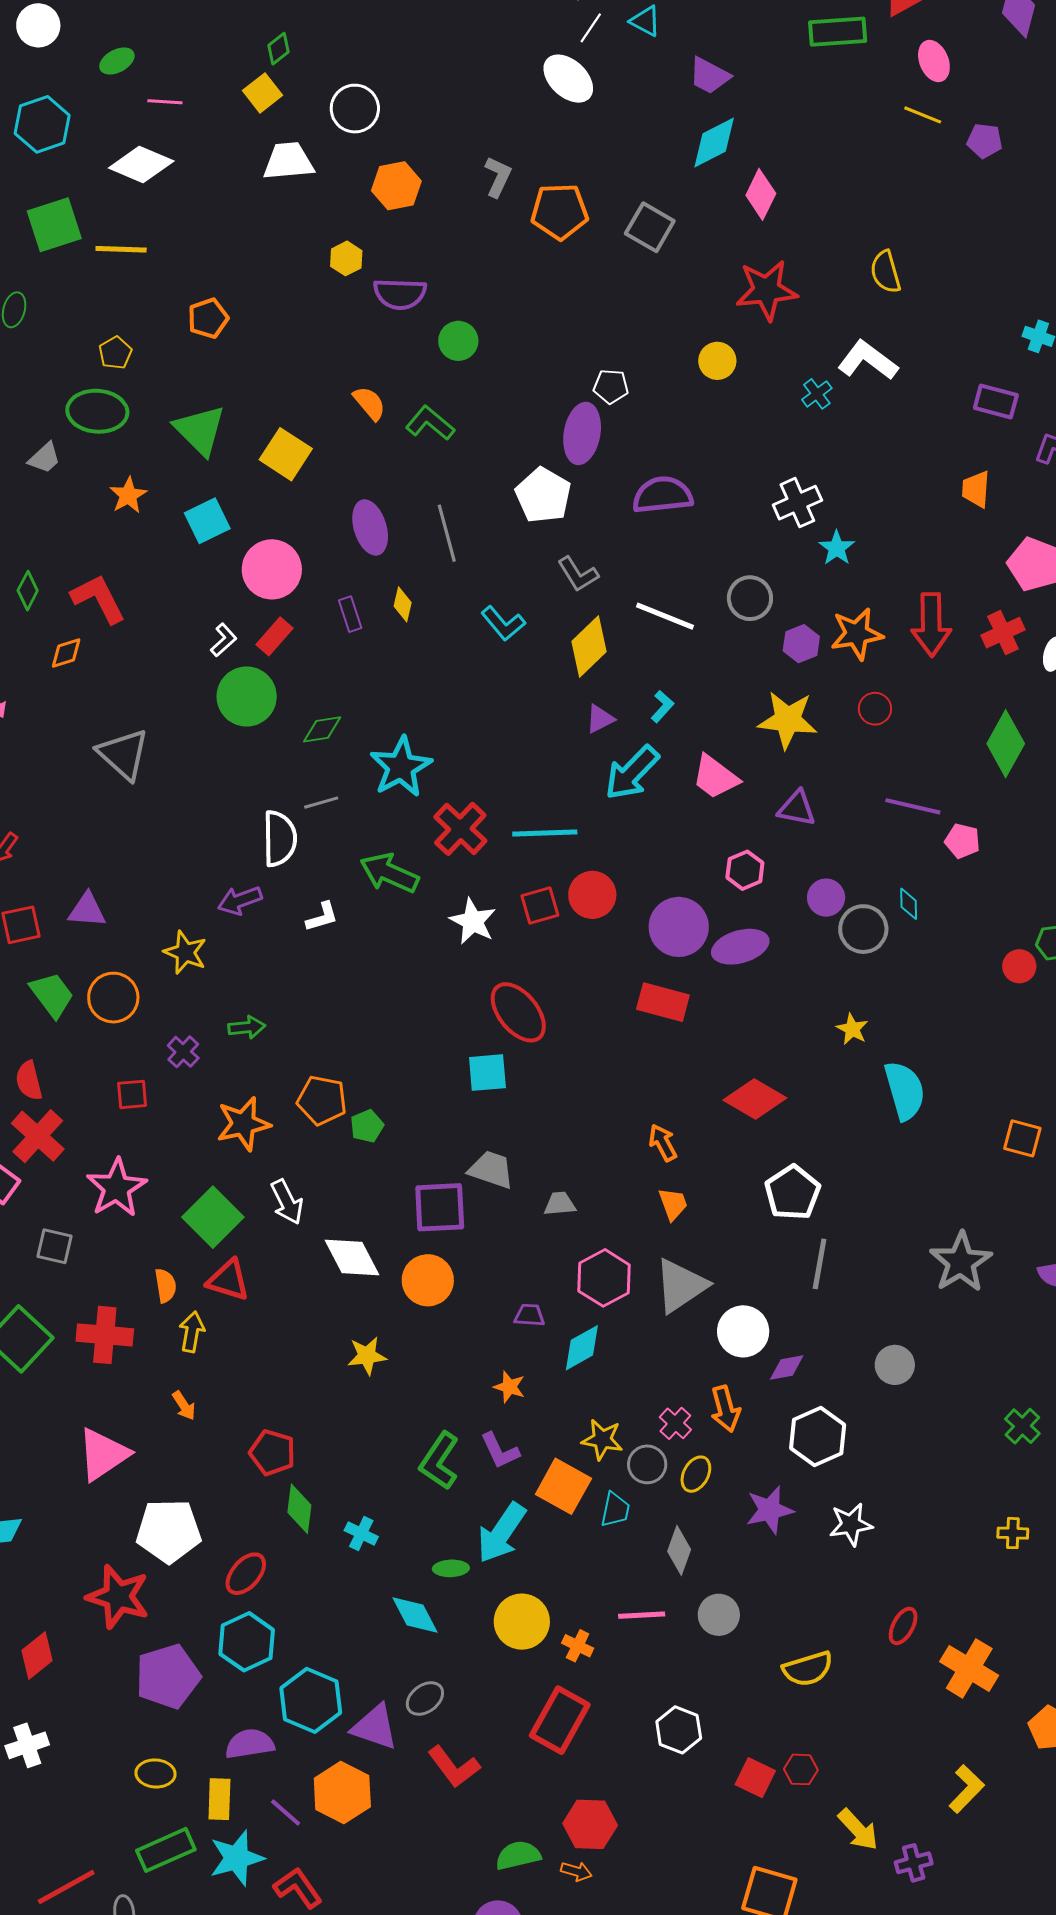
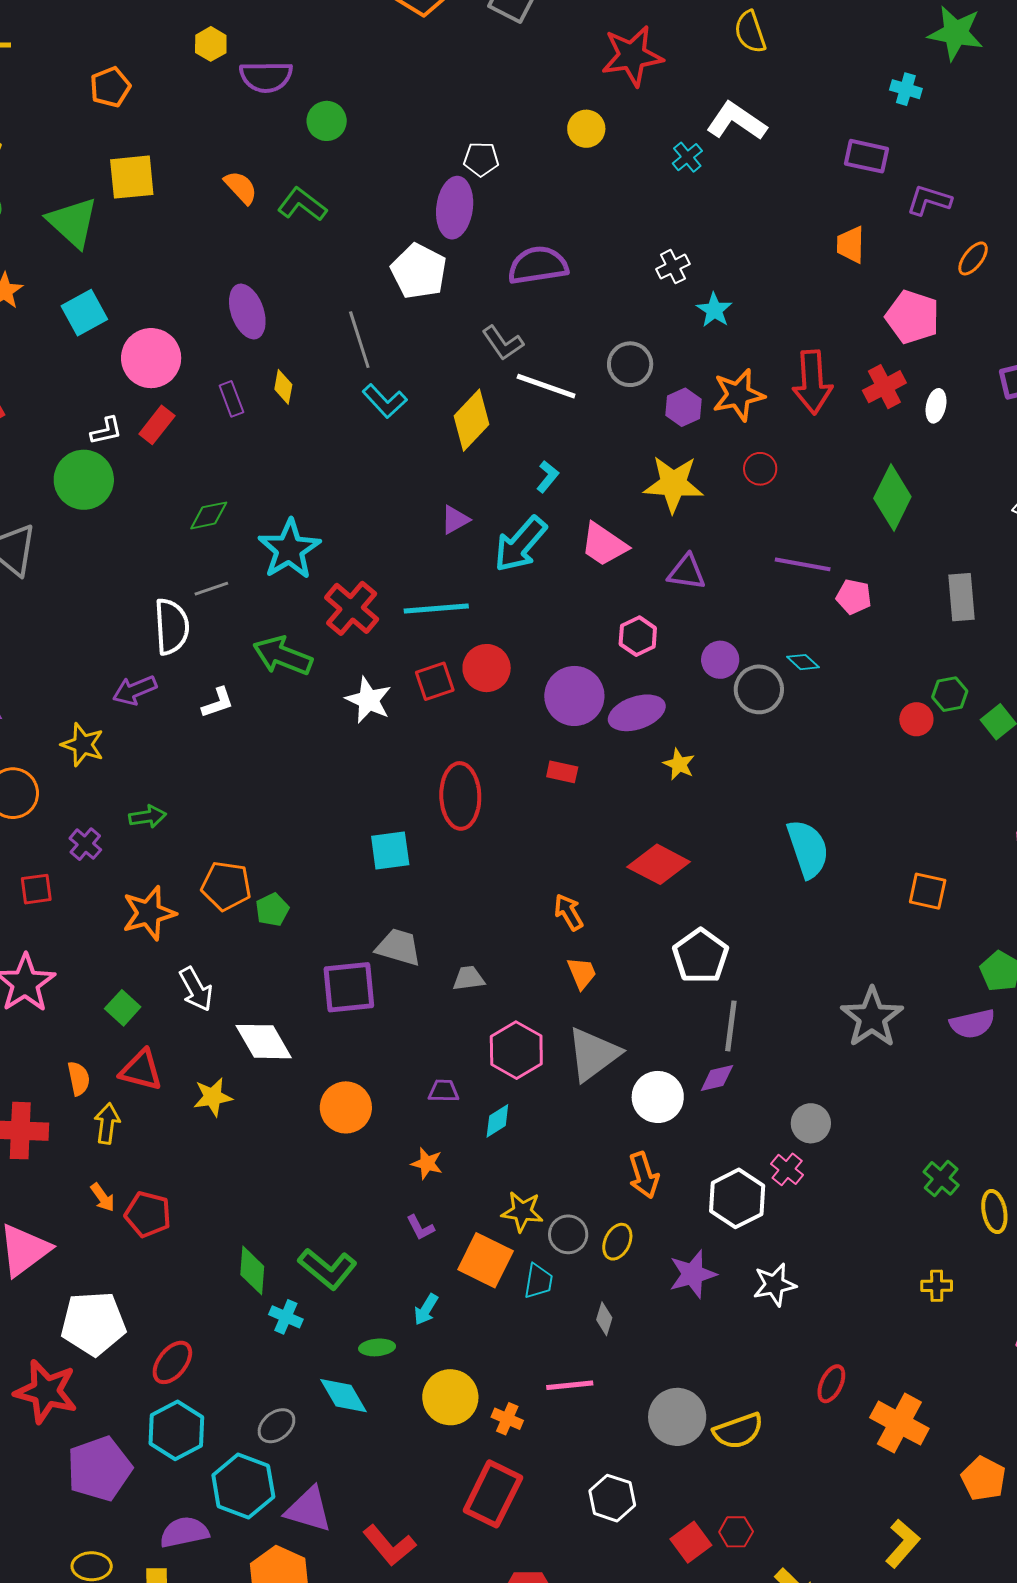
orange pentagon: (208, 318) -> (110, 87), moved
yellow square: (286, 454) -> (132, 177), moved, turned -36
white cross: (797, 503) -> (673, 267), size x0.7
gray line: (447, 533) -> (359, 340), moved
gray L-shape: (578, 574) -> (503, 343), moved
white L-shape: (224, 640) -> (106, 431), turned 32
green circle: (247, 696) -> (84, 480), moved
purple triangle: (600, 719) -> (455, 520), moved
cyan diamond: (909, 904) -> (803, 662), turned -44
red rectangle: (663, 1002) -> (562, 772), size x0.6
red ellipse: (518, 1012) -> (460, 796), moved, turned 40
yellow star: (852, 1029) -> (679, 764), moved
green square: (213, 1217) -> (123, 1008), size x0.6
orange circle: (428, 1280) -> (346, 1107), moved
cyan diamond: (582, 1348) -> (497, 1121), size x0.7
yellow star: (367, 1356) -> (213, 1097), moved
purple diamond: (787, 1367) -> (717, 1078), moved
pink cross: (675, 1423) -> (787, 1169), moved
purple L-shape: (500, 1451) -> (420, 1228), size x0.7
red pentagon: (272, 1453) -> (148, 1214), moved
green L-shape: (439, 1461) -> (328, 1269), moved, turned -82
green diamond: (299, 1509) -> (252, 1270), moved
cyan arrow: (502, 1533) -> (426, 1309), size x0.5
gray diamond: (679, 1550) -> (604, 1319), size x0.7
gray circle: (719, 1615) -> (677, 1417), moved, size x1.4
gray ellipse: (425, 1698) -> (276, 1426), moved
red square: (755, 1778) -> (691, 1542), turned 30

